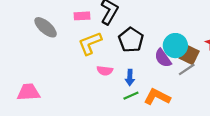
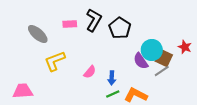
black pentagon: (131, 40) -> (120, 28), moved
yellow L-shape: (90, 43) -> (55, 61), moved
pink semicircle: (105, 71) -> (90, 72), turned -56

